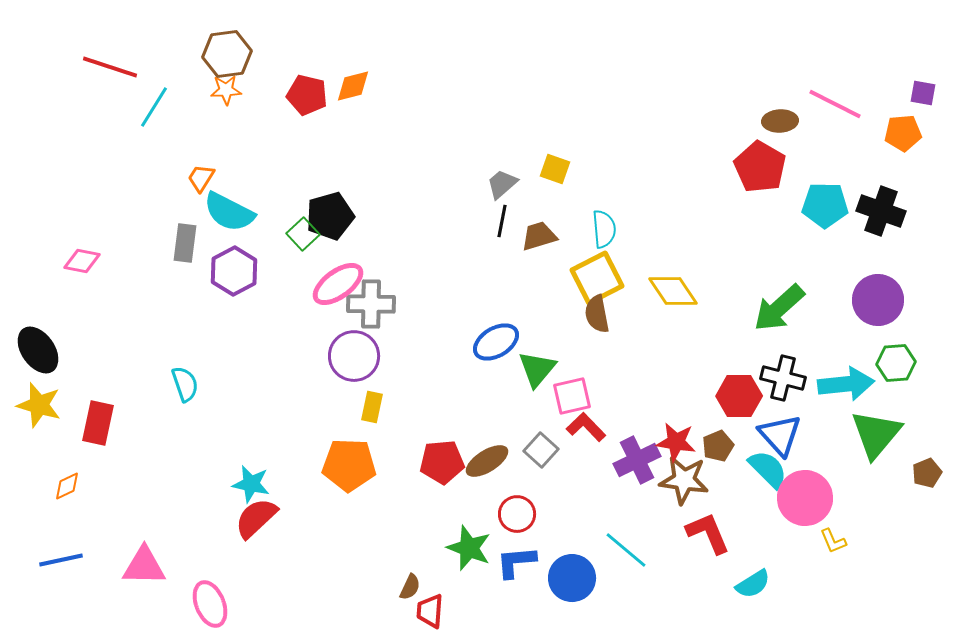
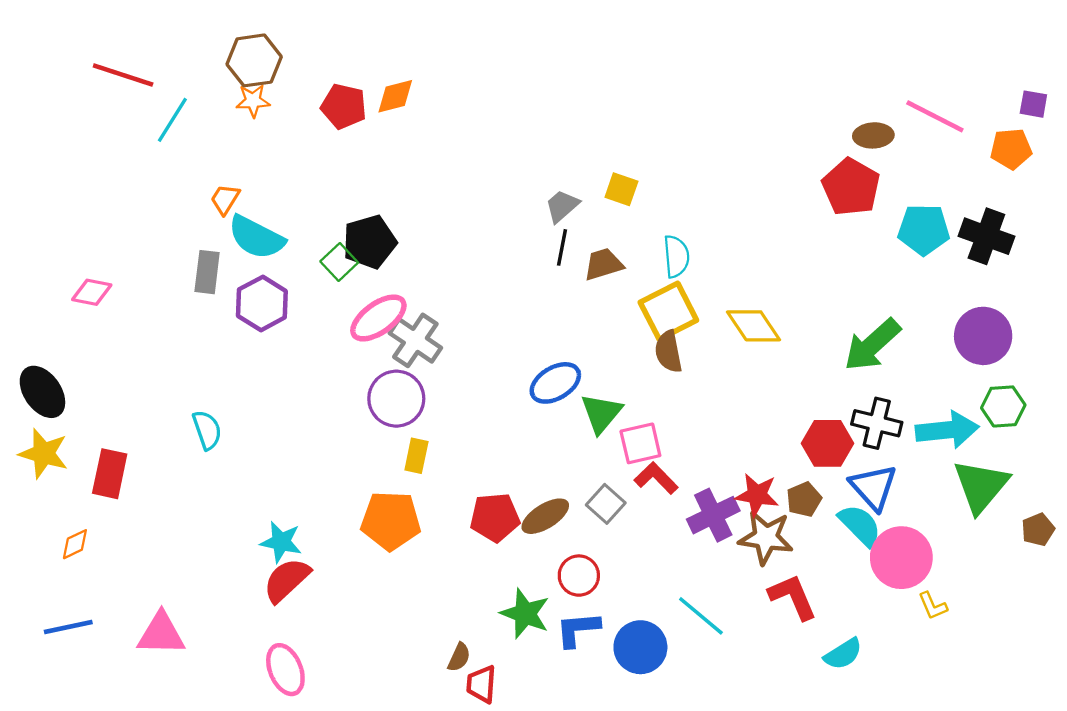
gray cross: (371, 304) -> (415, 340), turned 33
pink ellipse: (210, 604) -> (285, 670), moved

